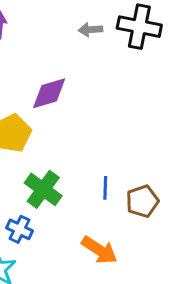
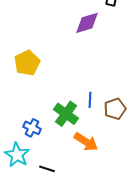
purple diamond: (49, 93) -> (87, 23), moved
green cross: (43, 189) -> (66, 114), moved

